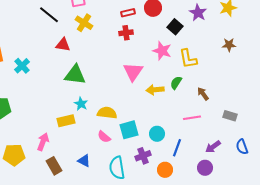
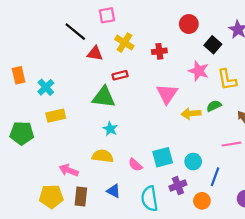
red rectangle: (128, 13) -> (120, 75), moved
yellow cross: (84, 23) -> (124, 43), moved
red triangle: (63, 45) -> (95, 53), moved
green semicircle: (176, 83) -> (214, 106), turned 32
yellow semicircle: (107, 113) -> (103, 156), moved
yellow rectangle: (66, 121) -> (56, 116), moved
pink arrow: (43, 142) -> (69, 170), turned -90
yellow pentagon: (14, 155) -> (51, 196), moved
brown rectangle: (54, 166) -> (81, 196), turned 36

